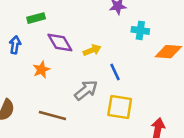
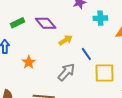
purple diamond: (60, 43) -> (46, 23), moved
yellow square: (120, 107) -> (104, 73), moved

